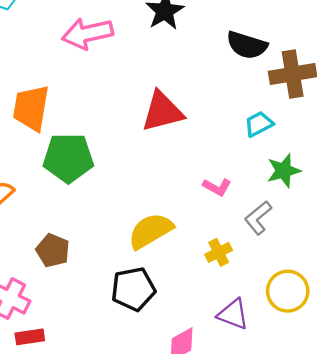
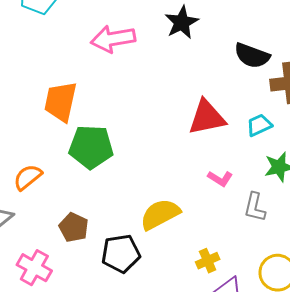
red triangle: (162, 112) -> (207, 117), moved
gray L-shape: (258, 218) -> (255, 207), turned -40
yellow cross: (219, 252) -> (208, 261), moved
black pentagon: (133, 289) -> (121, 254), moved

